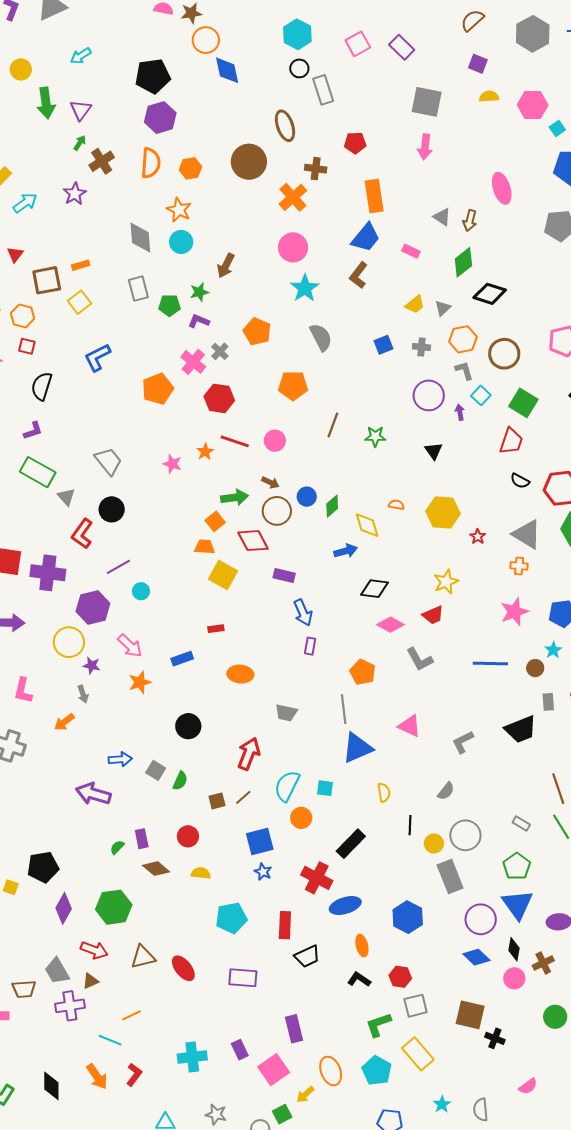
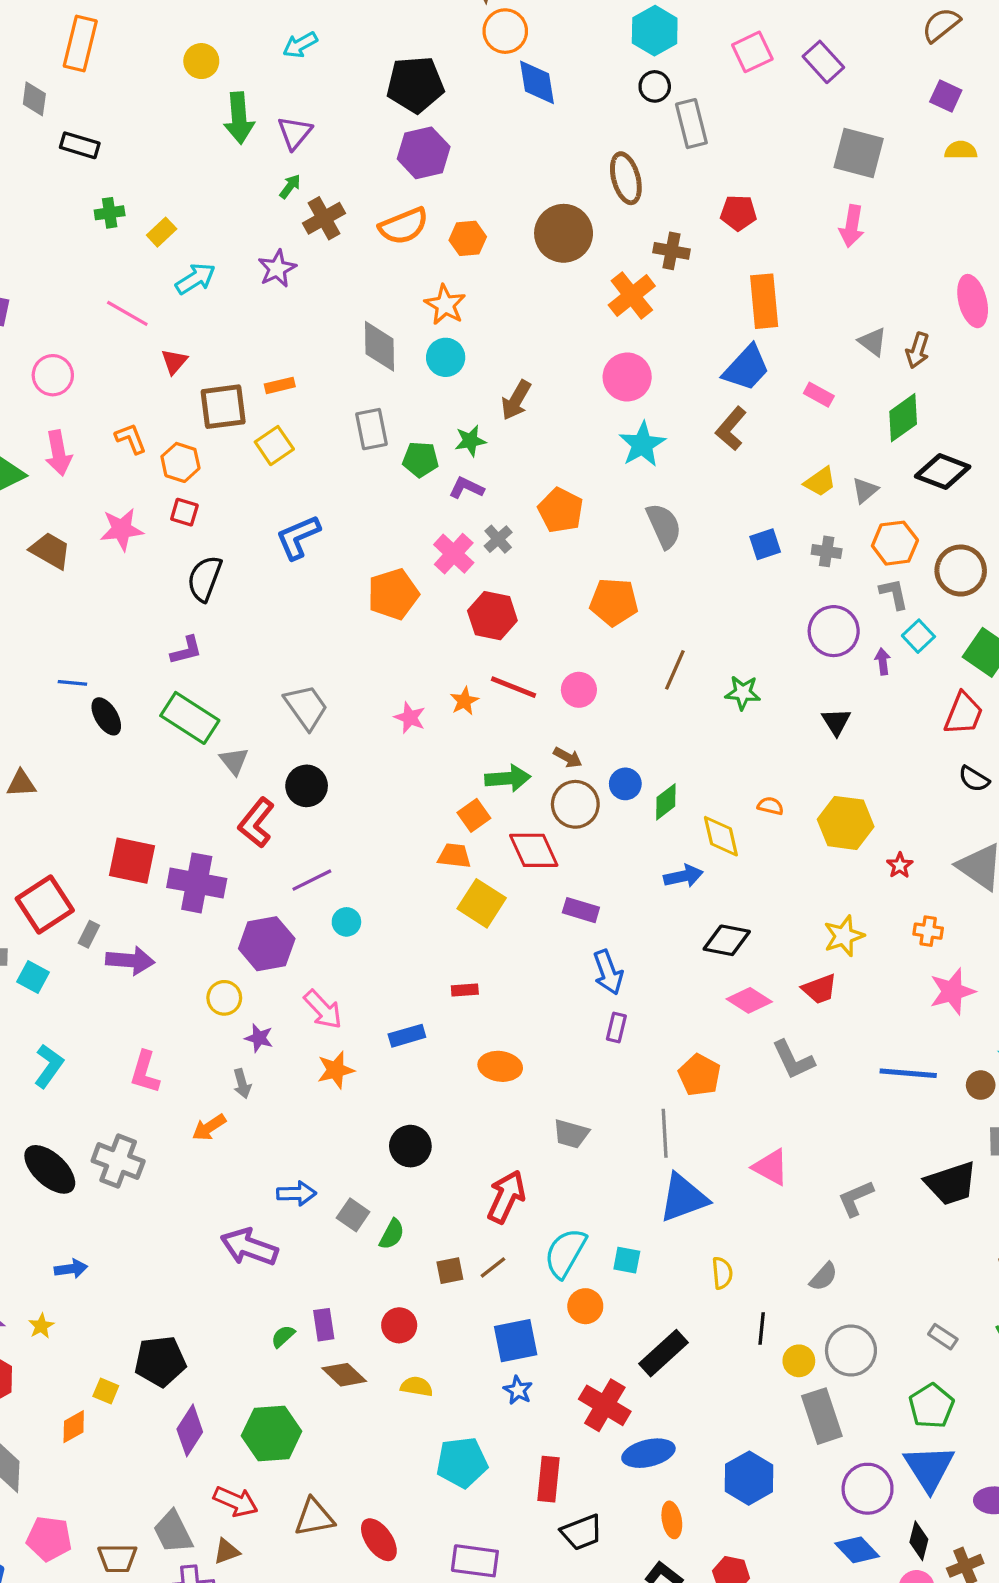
orange semicircle: (151, 163) -> (404, 226), turned 60
orange cross: (519, 566) -> (928, 931), moved
yellow circle: (69, 642) -> (224, 998), size x0.7

